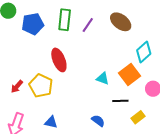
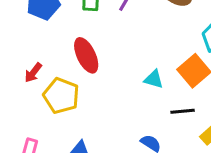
red arrow: (17, 86) -> (33, 73), moved

